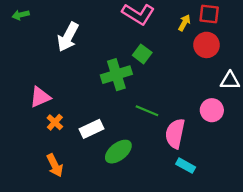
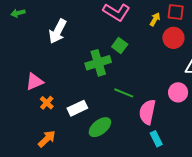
orange arrow: (55, 165) -> (47, 139), turned -108
cyan rectangle: (186, 166) -> (156, 139), turned 35

